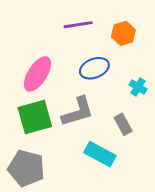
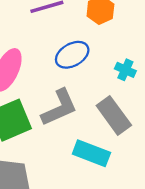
gray rectangle: (123, 124) -> (114, 115), size x1.5

